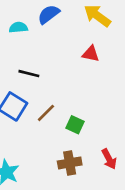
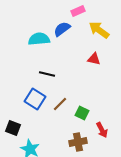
cyan semicircle: (18, 27) -> (39, 39), size x1.5
red arrow: (109, 159) -> (102, 130), moved

